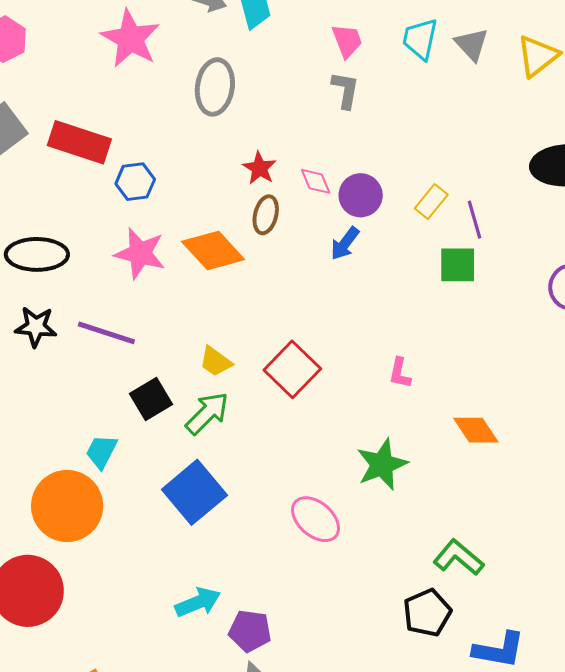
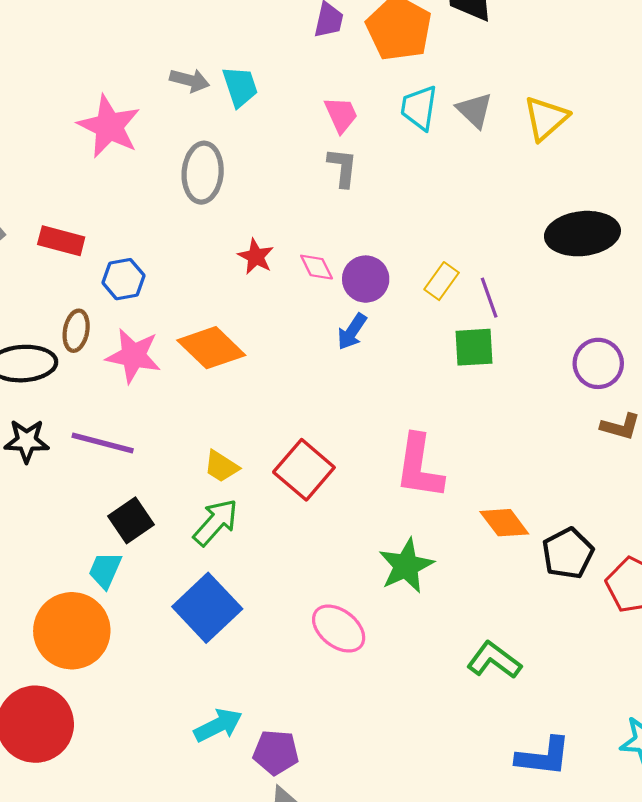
red rectangle: (79, 142) -> (61, 241), size x0.7
brown ellipse: (266, 215) -> (76, 331), moved
pink L-shape: (400, 373) -> (419, 467), size x2.0
black square: (151, 399) -> (131, 520), moved
black pentagon: (427, 613) -> (568, 553), moved

